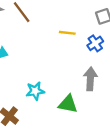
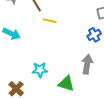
yellow line: (67, 33) -> (50, 21), moved

